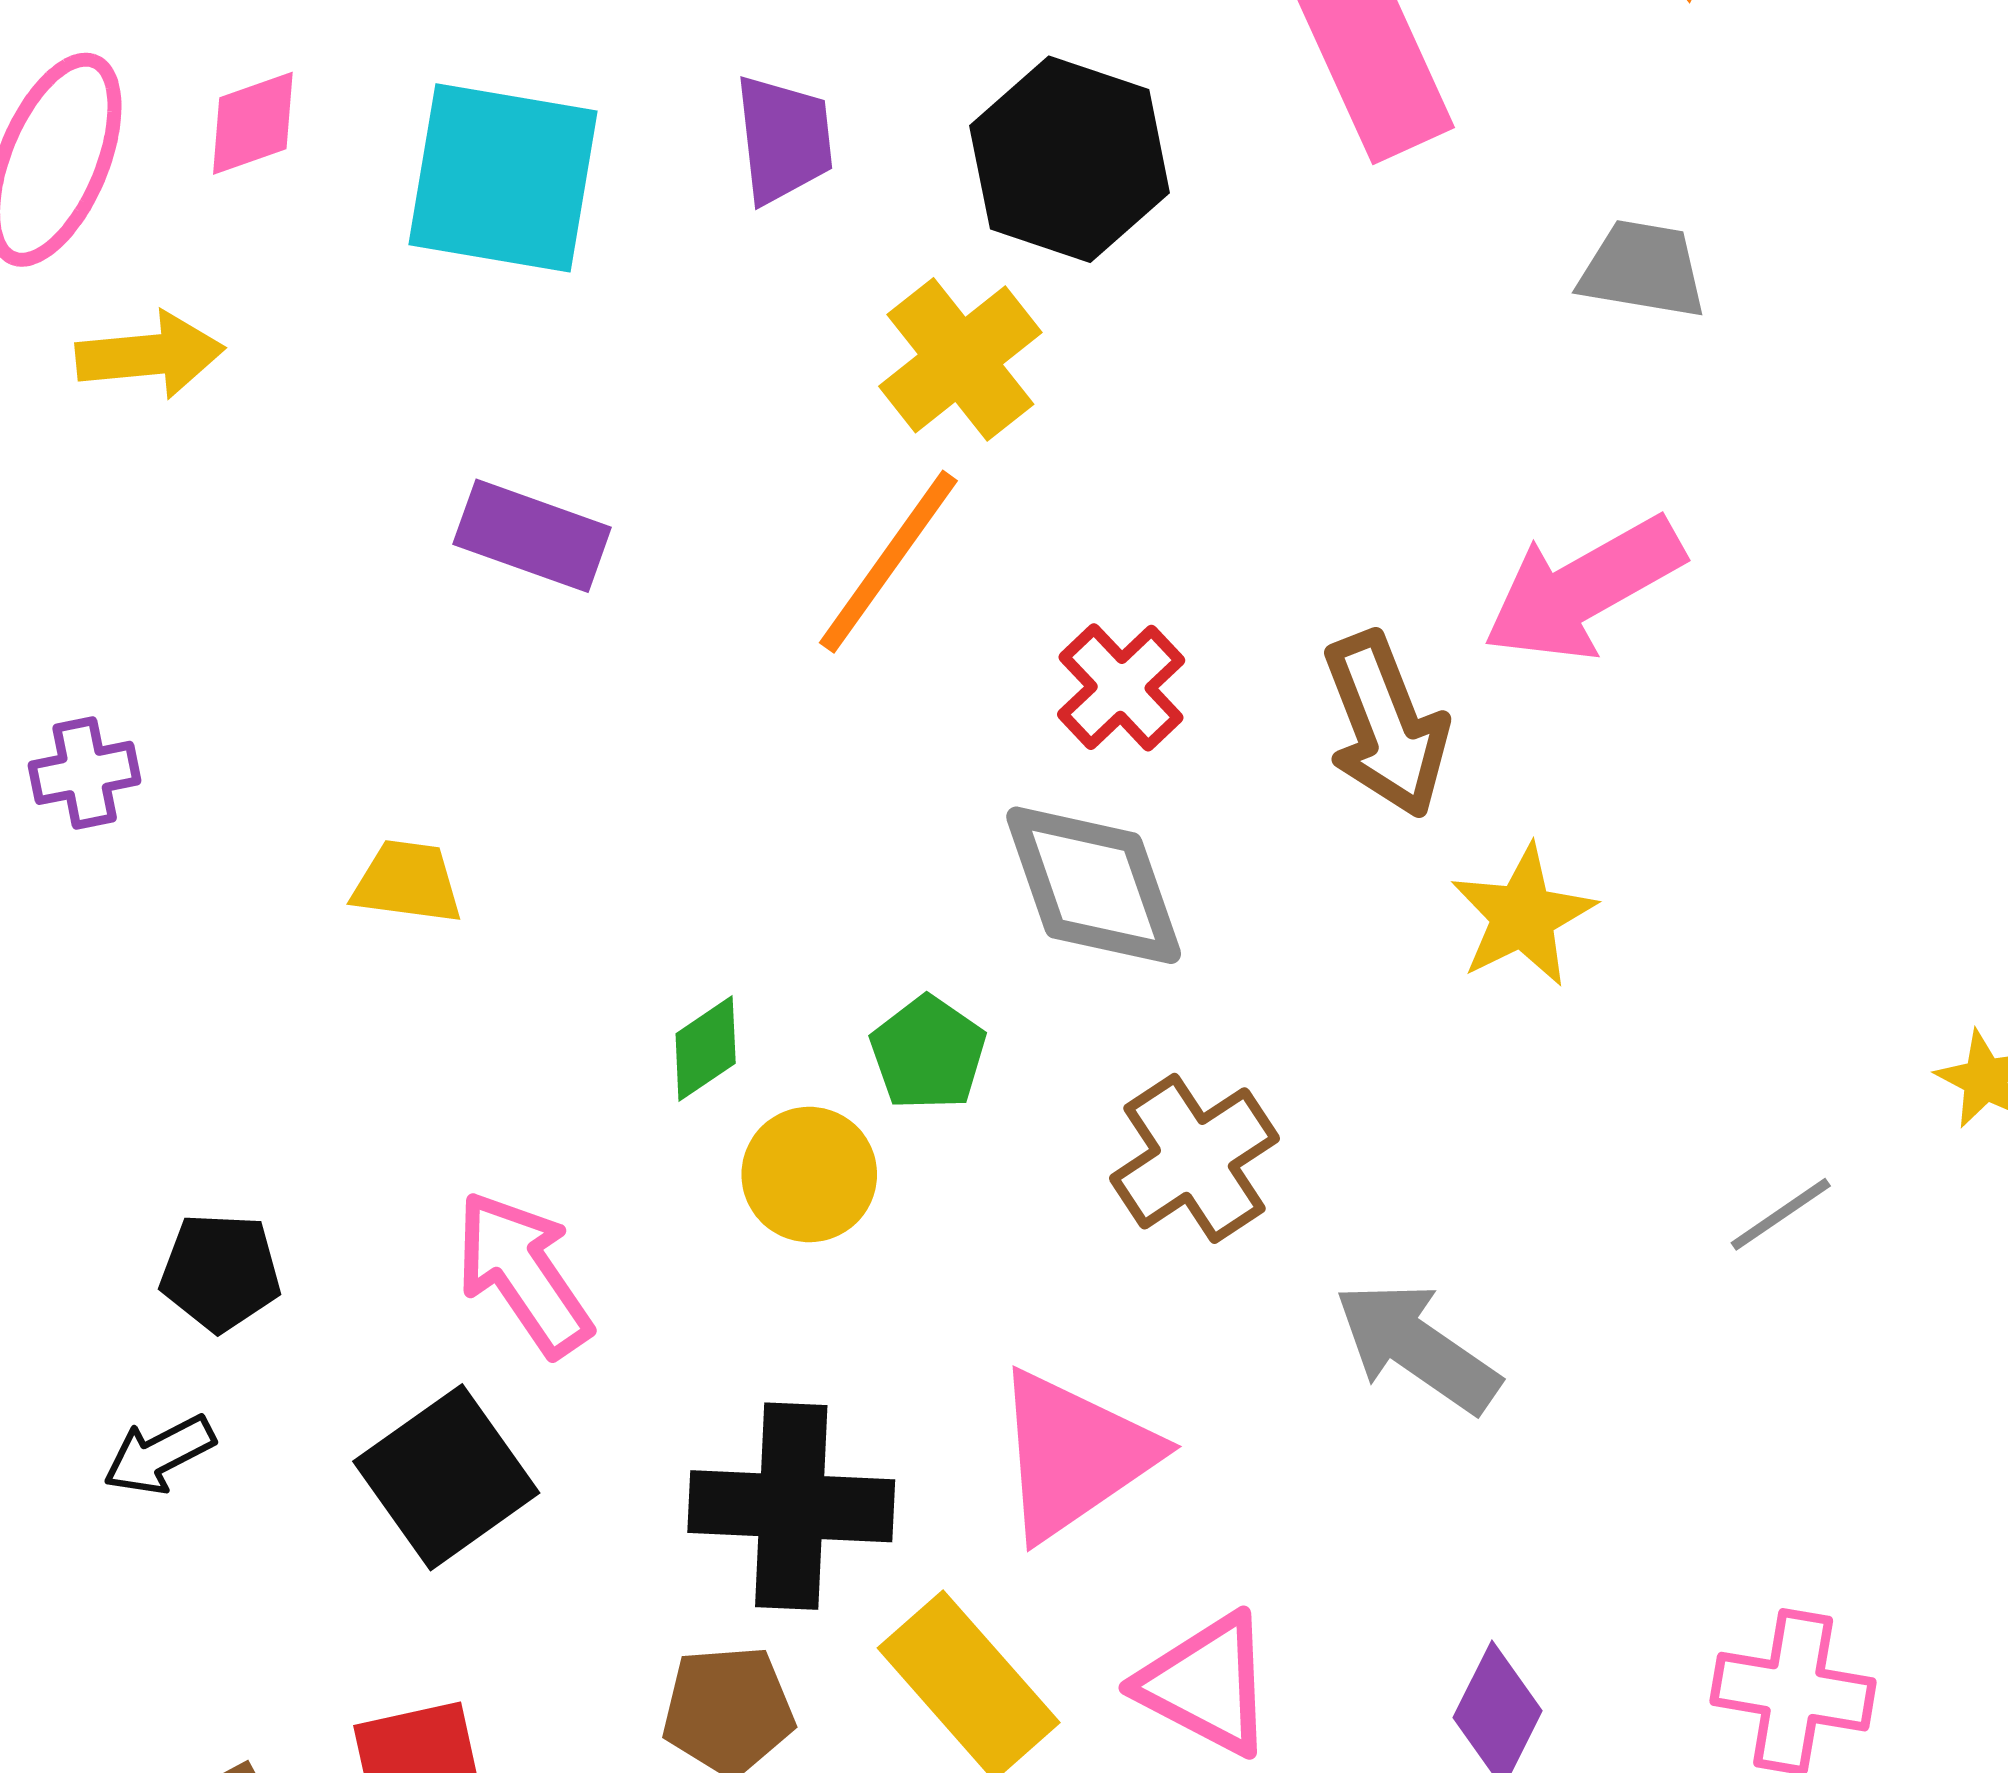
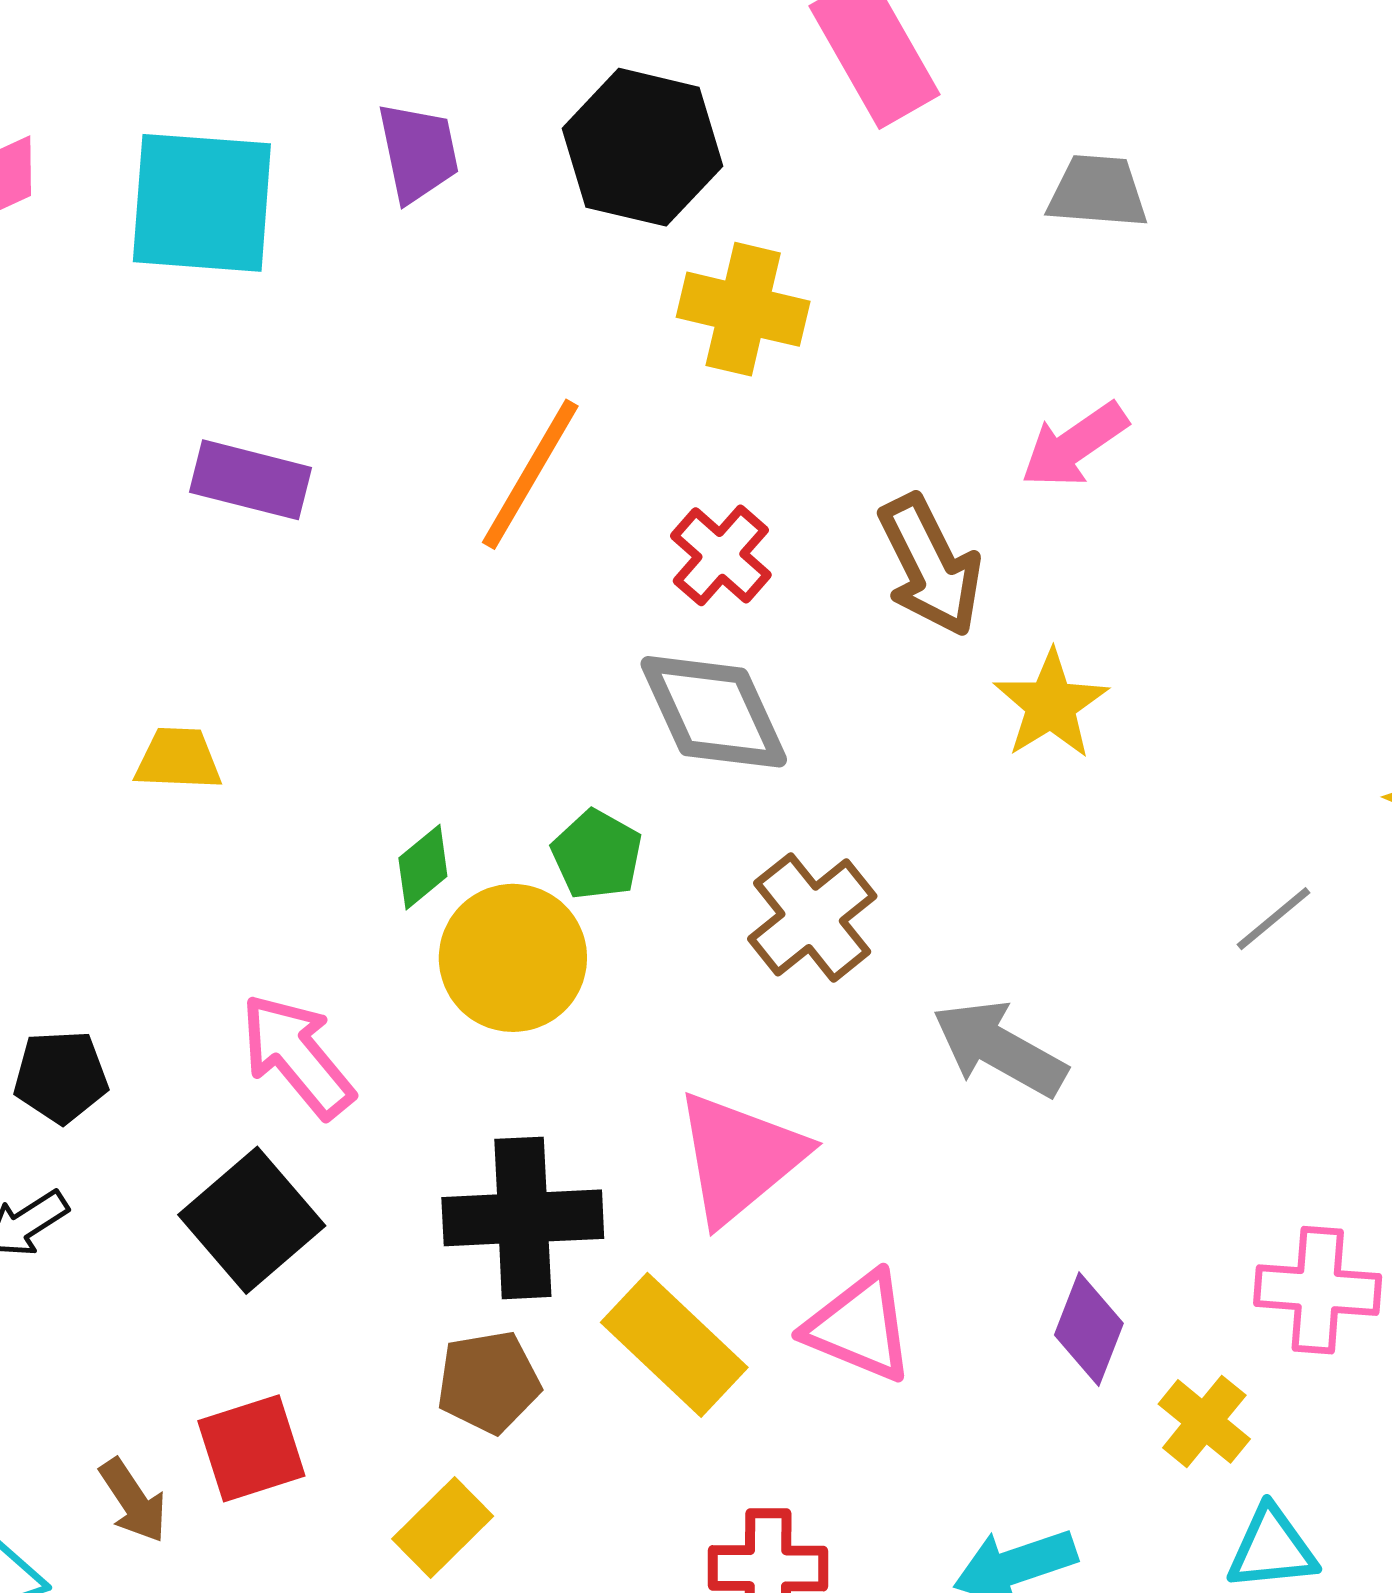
yellow cross: (960, 359) -> (743, 309), moved, turned -33
pink arrow: (1583, 589) -> (1074, 445), size x0.7
yellow circle: (809, 1174) -> (513, 958), size x1.4

